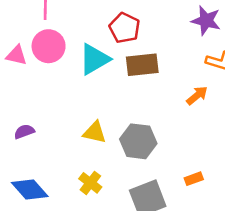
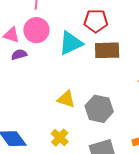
red pentagon: (124, 28) -> (96, 21), turned -30
purple semicircle: (24, 132) -> (19, 55), moved

